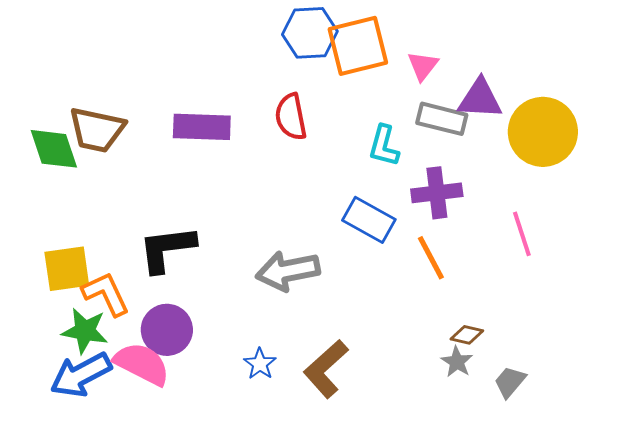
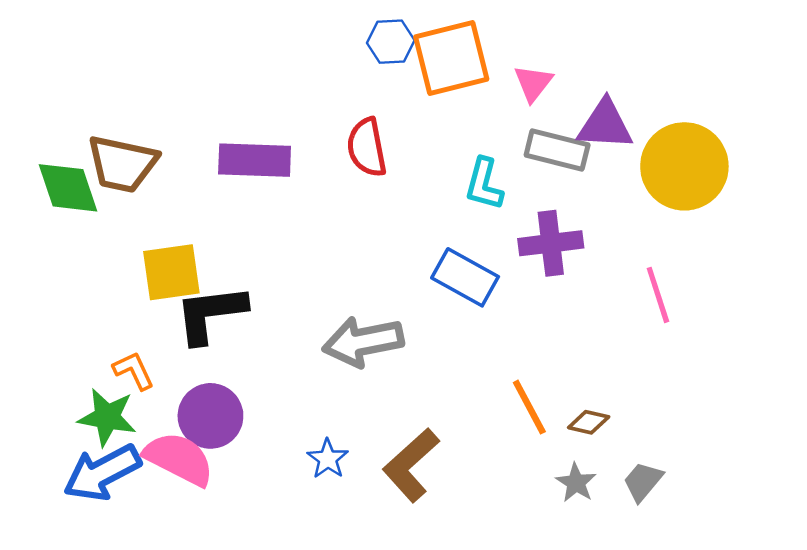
blue hexagon: (310, 33) -> (391, 42), size x0.7
orange line: (431, 258) -> (529, 407), moved
yellow square: (67, 269) -> (171, 272), moved
orange L-shape: (106, 294) -> (134, 371), size x0.7
gray star: (457, 362) -> (576, 483), moved

